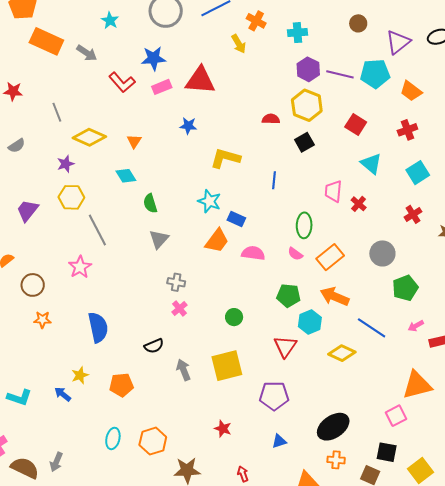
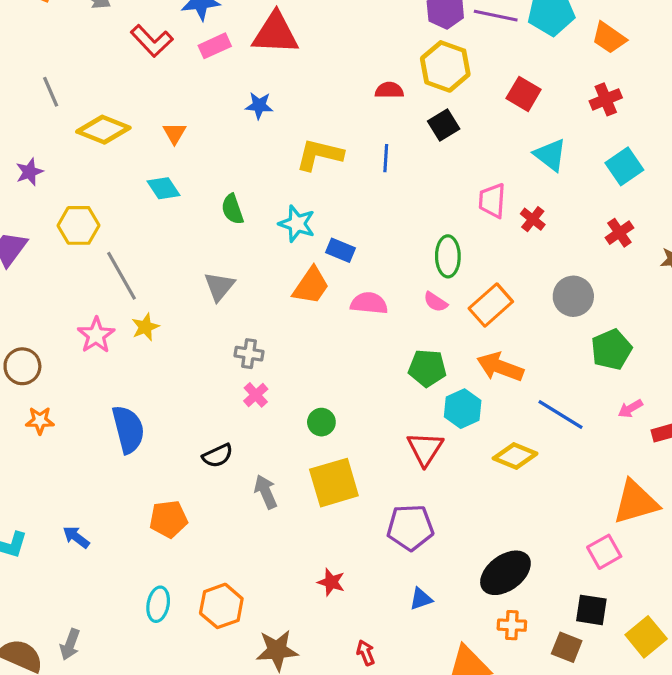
purple star: (66, 164) -> (29, 172), moved
blue line: (274, 180) -> (386, 158), moved
green semicircle: (150, 203) -> (232, 209), moved
green circle: (234, 317) -> (321, 422), moved
yellow star: (80, 375) -> (145, 327), moved

